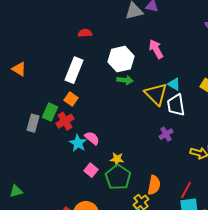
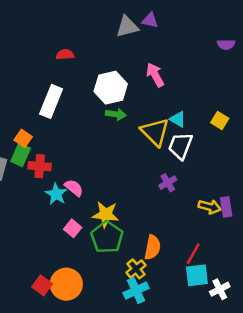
orange square: (71, 99) -> (23, 138), moved
white trapezoid: (176, 105) -> (180, 146), turned 30
red cross: (65, 121) -> (40, 166), turned 36
yellow star: (117, 159) -> (106, 214), size x1.5

